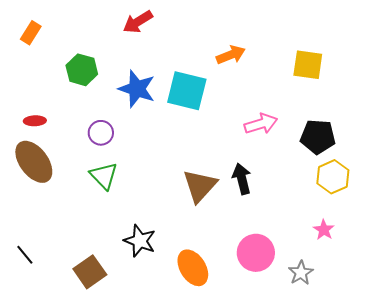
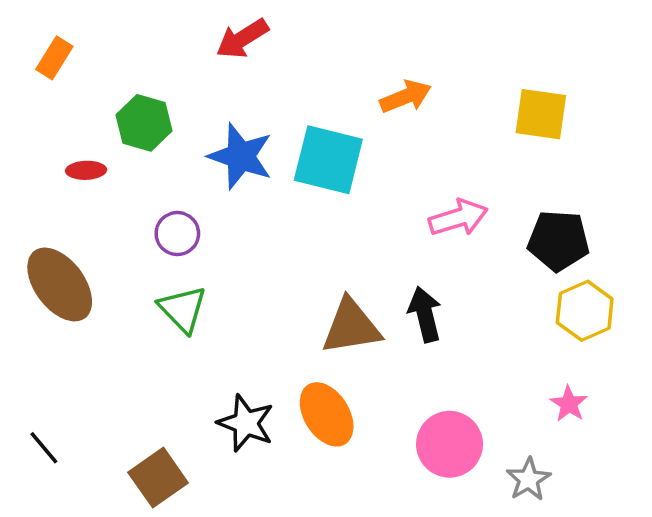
red ellipse: (35, 121) -> (86, 170), moved
brown triangle: (200, 186) -> (351, 327), turned 39
orange ellipse: (193, 268) -> (327, 414), moved

